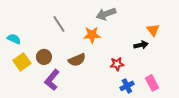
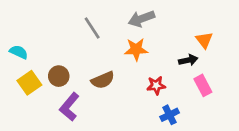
gray line: (59, 24) -> (92, 28), moved
orange star: (92, 35) -> (136, 49), moved
pink rectangle: (152, 83) -> (203, 85), moved

